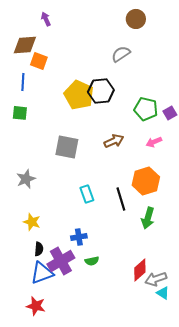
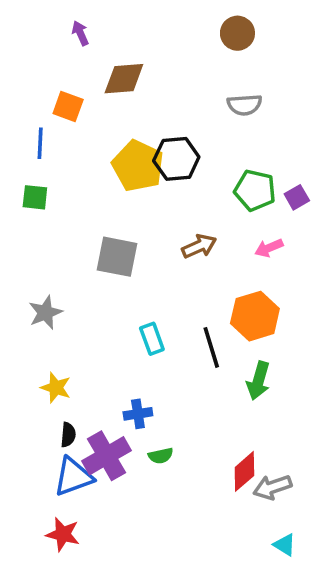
brown diamond: (25, 45) -> (124, 79), moved
gray semicircle: (121, 54) -> (244, 105), moved, turned -150
cyan triangle: (163, 293) -> (285, 545), moved

